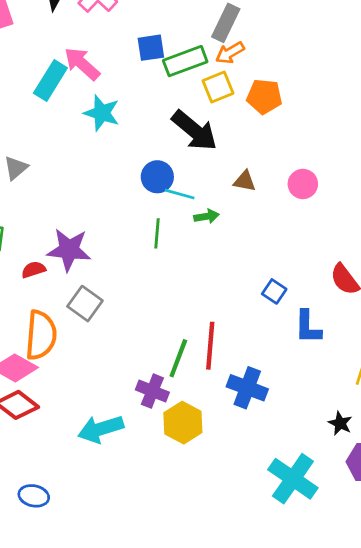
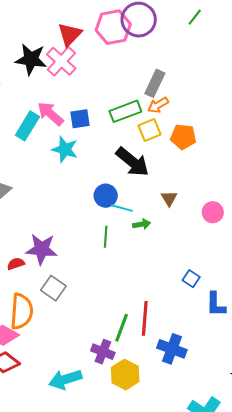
blue square: (151, 48) -> (80, 119), moved
brown triangle: (245, 181) -> (169, 198), turned 48
pink circle: (303, 184) -> (213, 212), moved

